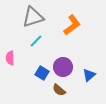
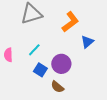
cyan line: (36, 41) -> (34, 50), moved
blue triangle: (89, 75) -> (87, 42), moved

